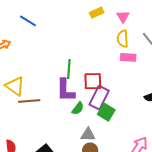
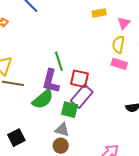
green line: (69, 69) -> (59, 61), turned -36
green semicircle: (78, 108) -> (43, 99), moved, size x1.6
green square: (106, 112) -> (69, 110), moved, turned -30

